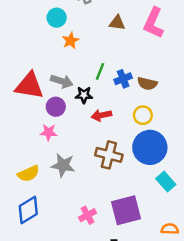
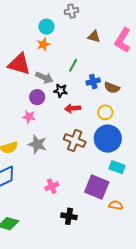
orange star: (71, 41) -> (43, 44), moved
green line: (100, 71) -> (73, 65), moved
red triangle: (29, 86) -> (19, 64), moved
cyan rectangle: (166, 182) -> (117, 167), turned -35
purple square: (126, 210) -> (97, 187), moved, turned 30

